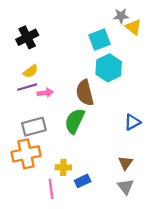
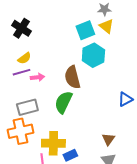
yellow triangle: (133, 27) -> (106, 26), moved
black cross: (27, 37) -> (21, 28), turned -30
blue triangle: (132, 122) -> (125, 99), moved
yellow cross: (63, 167) -> (53, 143), size x1.6

